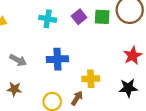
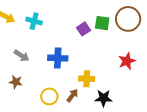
purple square: (79, 17) -> (83, 29), moved
cyan cross: (48, 19) -> (34, 21), moved
black star: (128, 88) -> (103, 98), moved

